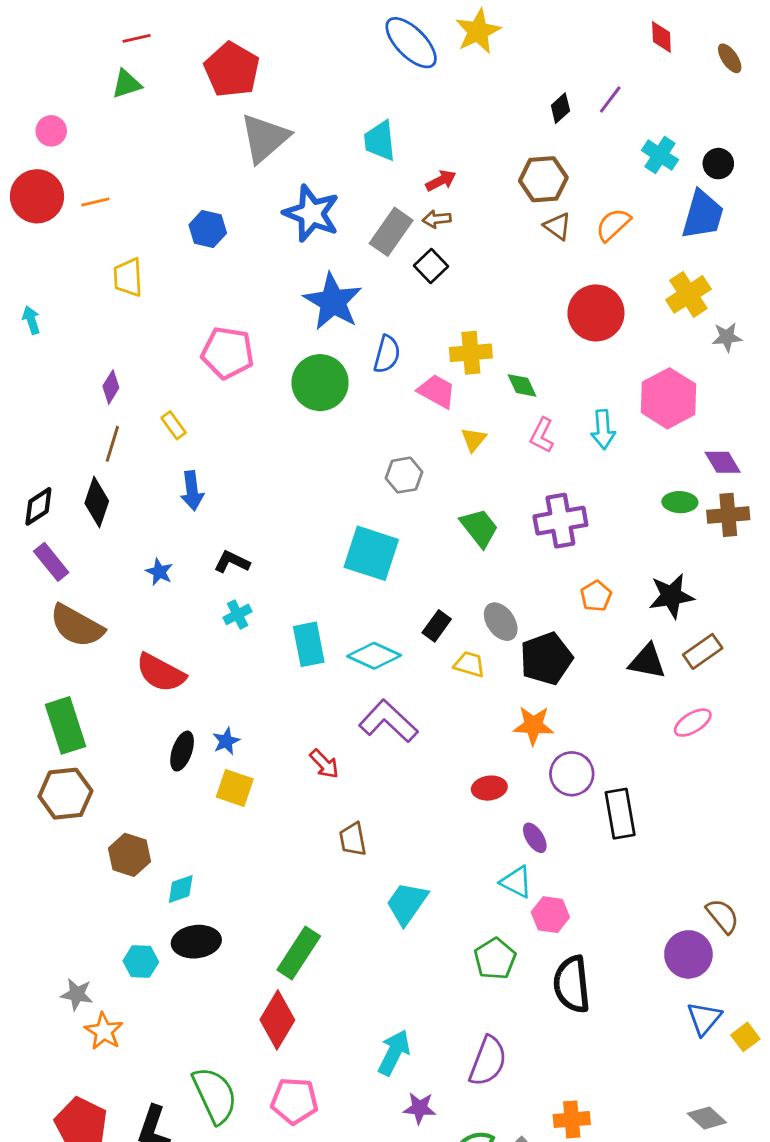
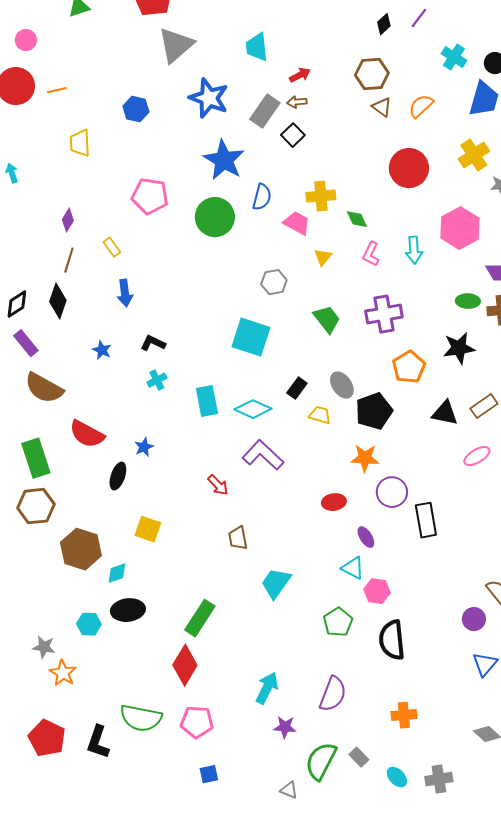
orange pentagon: (596, 596) -> (409, 367), size x1.5
black star: (671, 596) -> (459, 348), moved
red semicircle: (161, 673) -> (87, 434), moved
blue star: (226, 741) -> (144, 447), moved
yellow square: (235, 788) -> (148, 529), moved
brown hexagon: (129, 855) -> (81, 549), size x1.4
purple circle: (688, 954) -> (474, 619), size x0.7
green semicircle: (215, 1095) -> (141, 718), turned 126
orange cross: (572, 1119) -> (404, 715), moved

